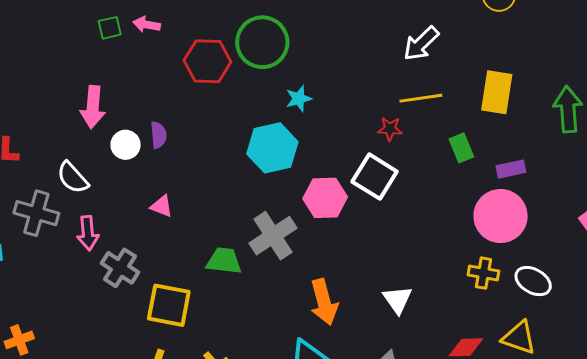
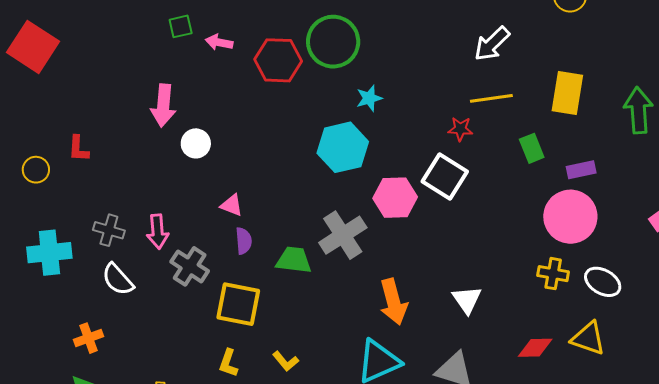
pink arrow: (147, 25) -> (219, 42), moved
purple semicircle: (158, 135) -> (244, 241), moved
white semicircle: (73, 178) -> (118, 279), moved
gray cross: (36, 213) -> (109, 230), moved, size x0.7

